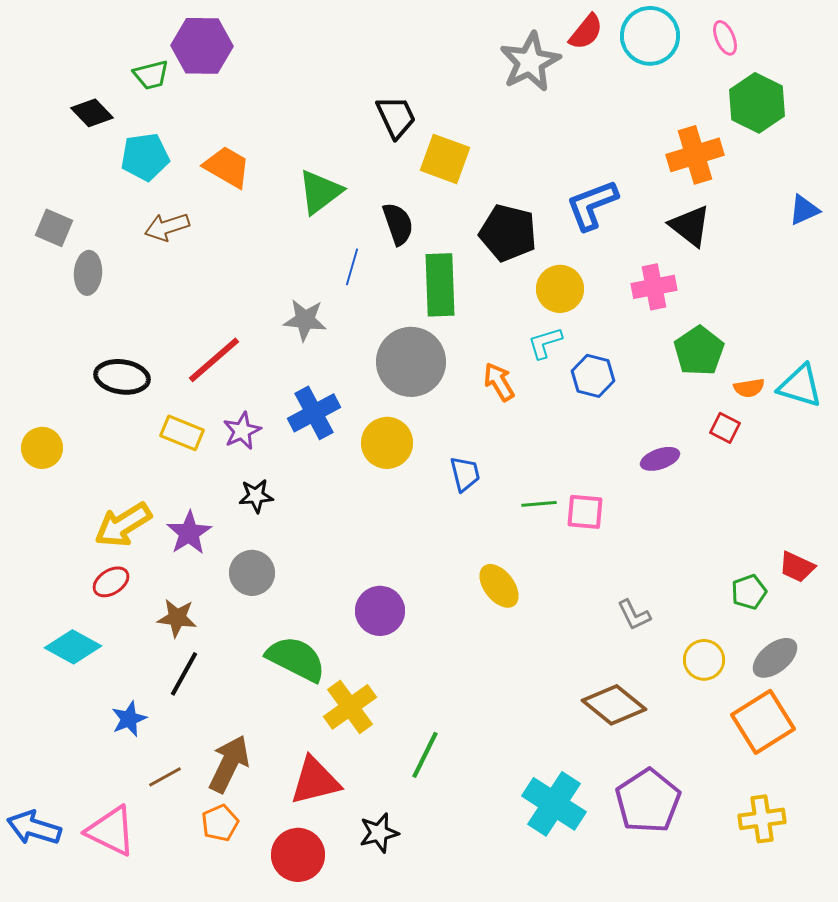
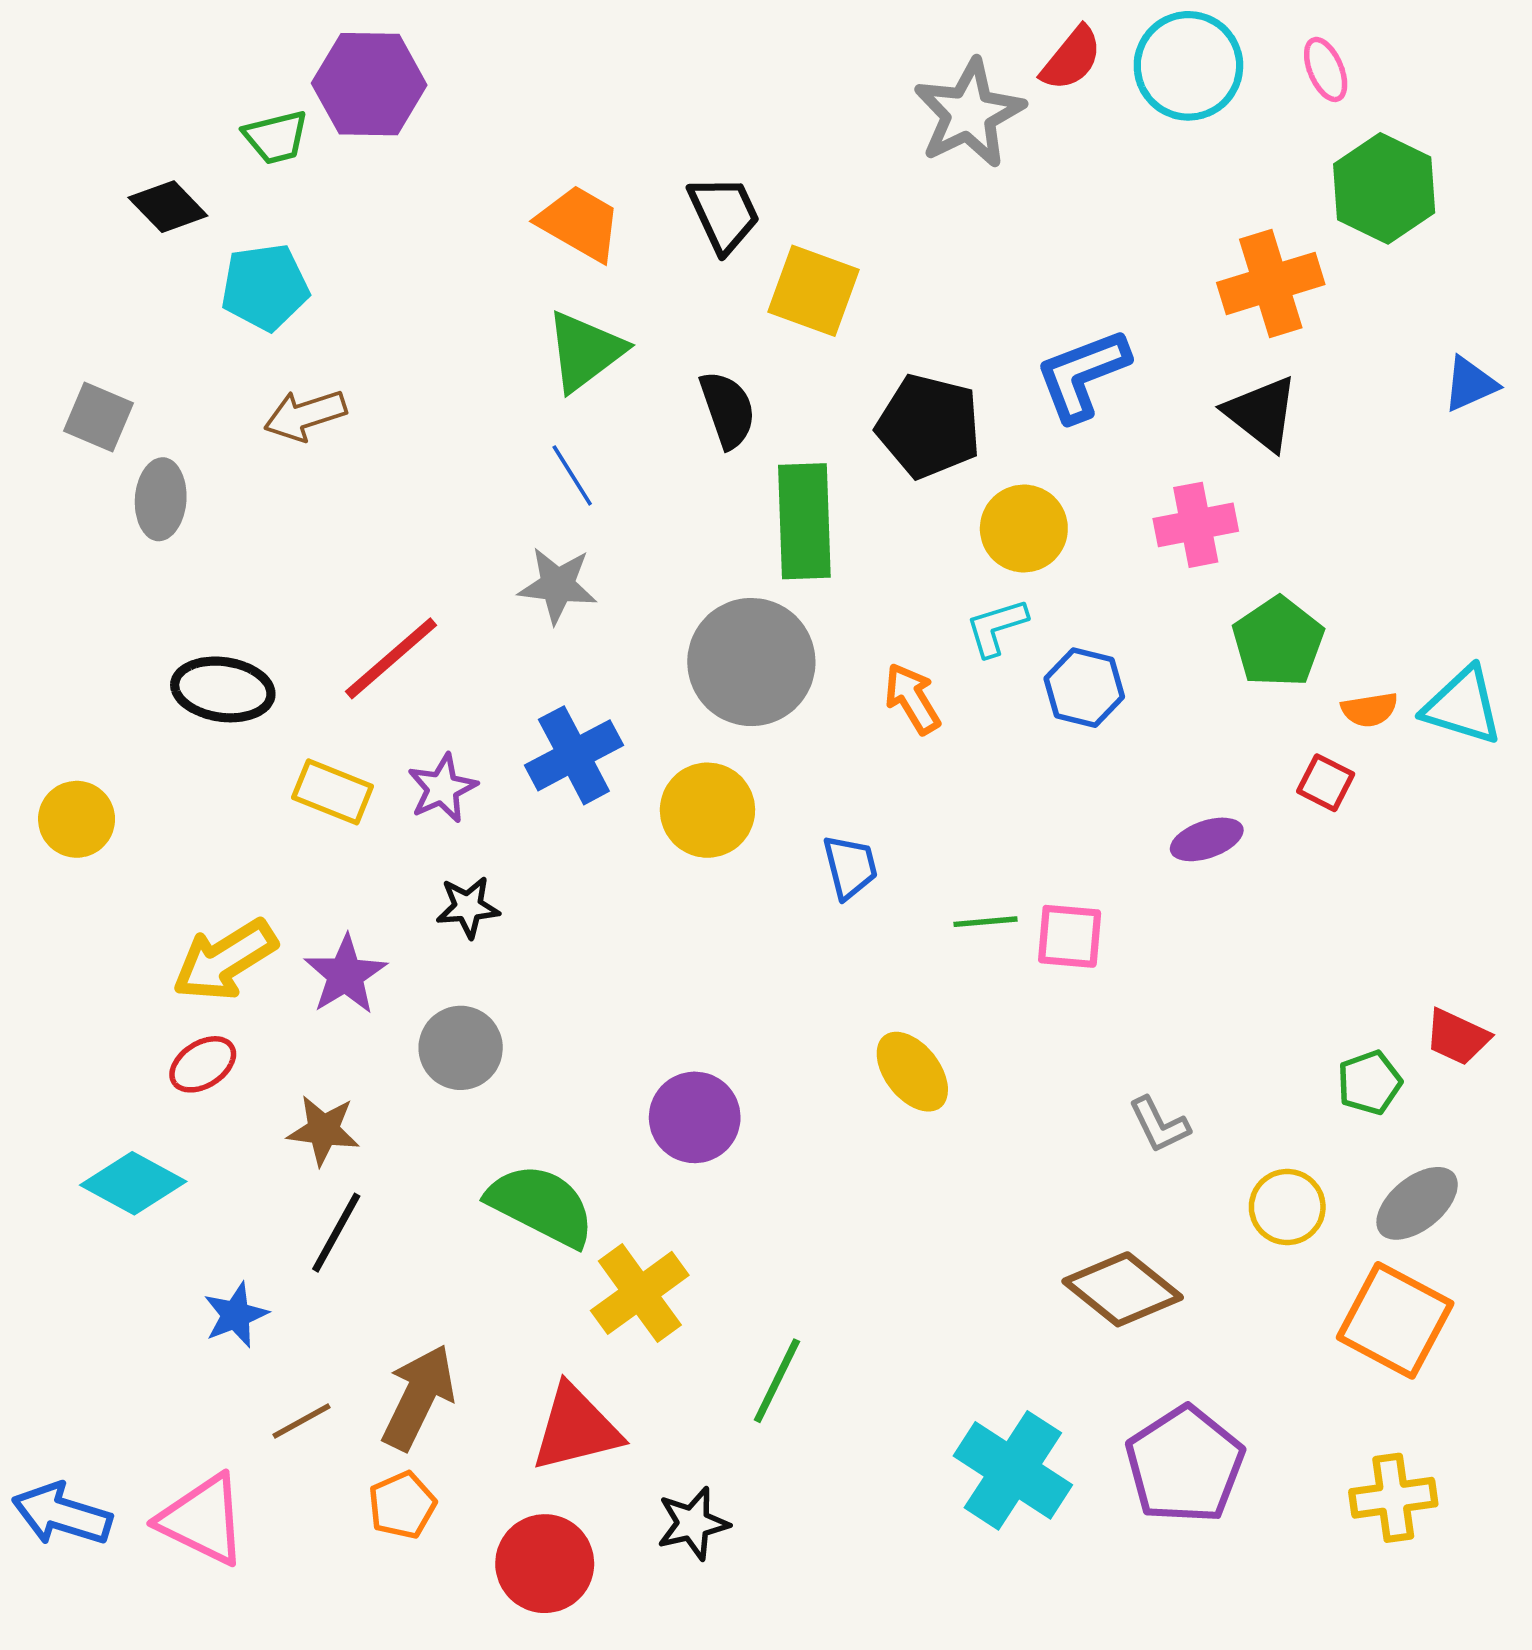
orange trapezoid: (227, 167) -> (579, 223), moved
blue line: (352, 267) -> (572, 475), moved, turned -48
orange square: (763, 722) -> (1395, 1320), turned -30

